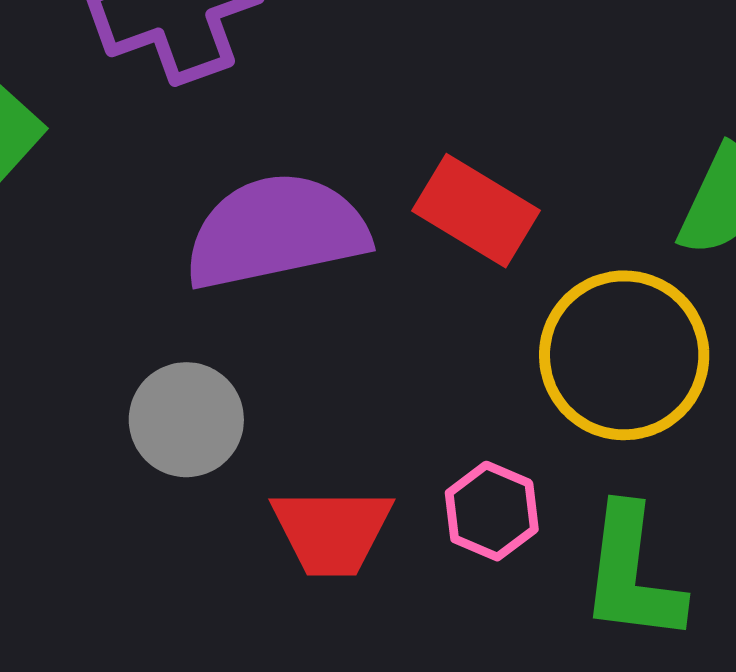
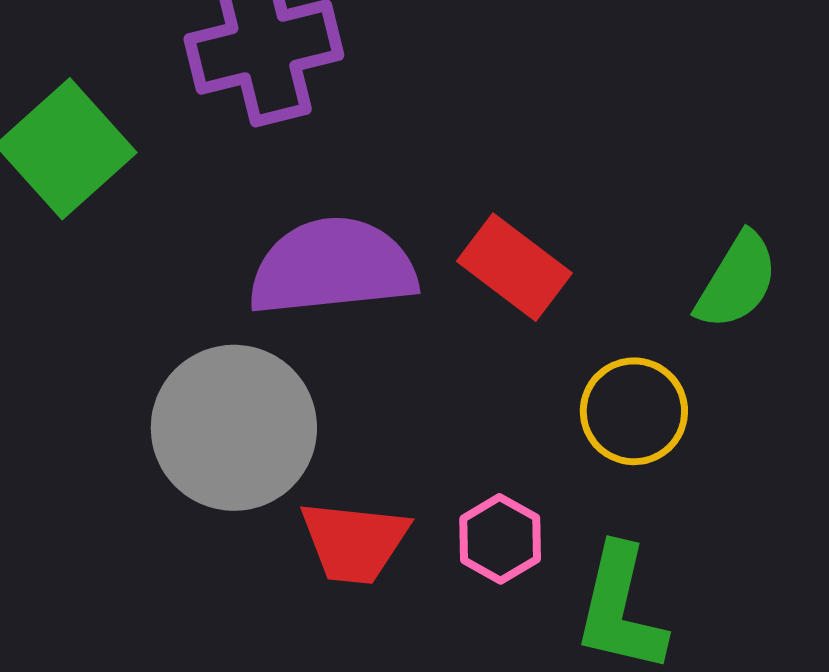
yellow circle: (624, 355) -> (634, 411), size x0.7
gray circle: (186, 420) -> (234, 428), size x1.6

